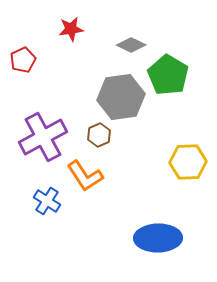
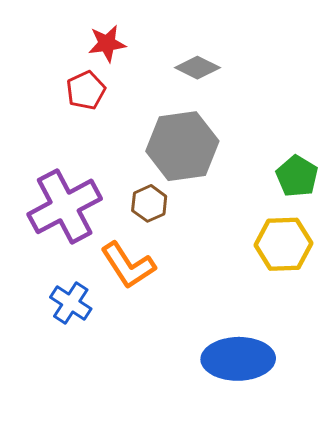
red pentagon: (23, 60) -> (86, 90), moved
green pentagon: (168, 75) -> (297, 176), moved, size x0.7

